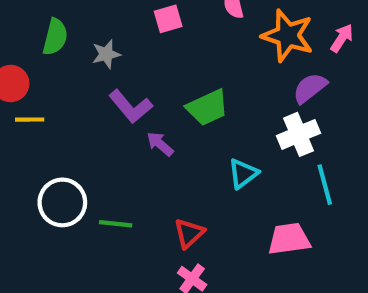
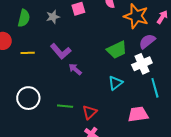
gray star: (106, 54) -> (53, 17), moved
green trapezoid: (207, 107) -> (117, 50), moved
yellow line: (30, 120) -> (28, 53), moved
green line: (116, 224) -> (65, 106), moved

